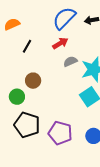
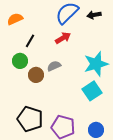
gray semicircle: (70, 61) -> (54, 66), moved
green circle: (17, 97) -> (20, 61), moved

